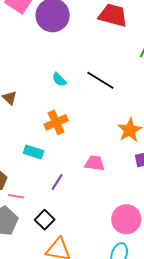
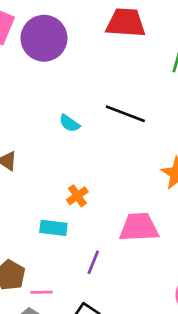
orange cross: (56, 122) -> (77, 196), moved, size x0.7
pink trapezoid: (95, 163) -> (139, 227), size x1.4

